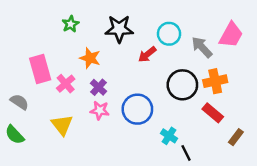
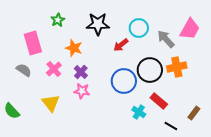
pink rectangle: (40, 69) -> (33, 43), moved
gray semicircle: (19, 102) -> (24, 70), moved
blue circle: (137, 109) -> (124, 81), moved
red rectangle: (213, 113) -> (159, 101), moved
black line: (186, 153) -> (171, 126), moved, turned -32

